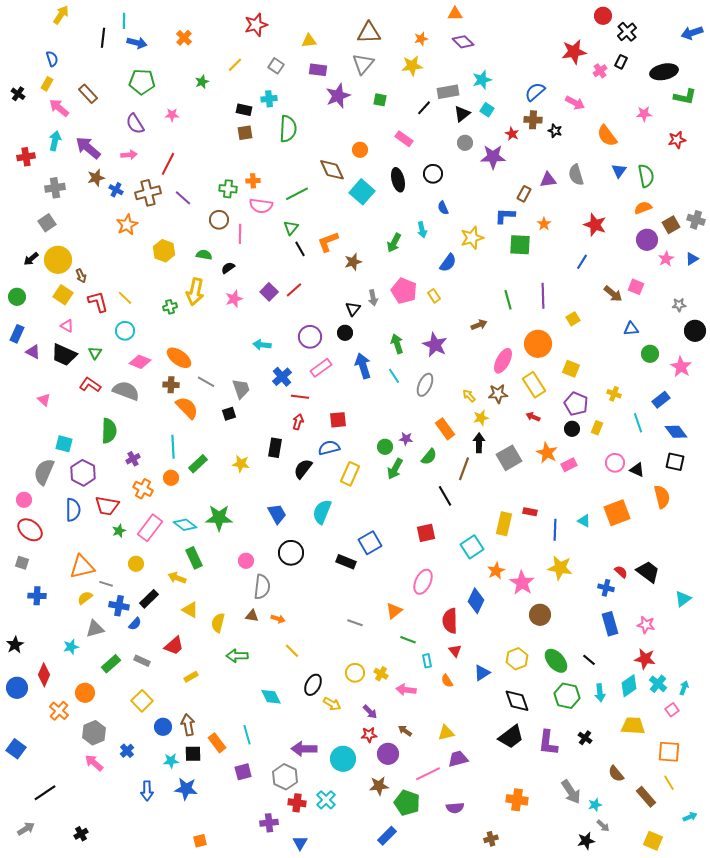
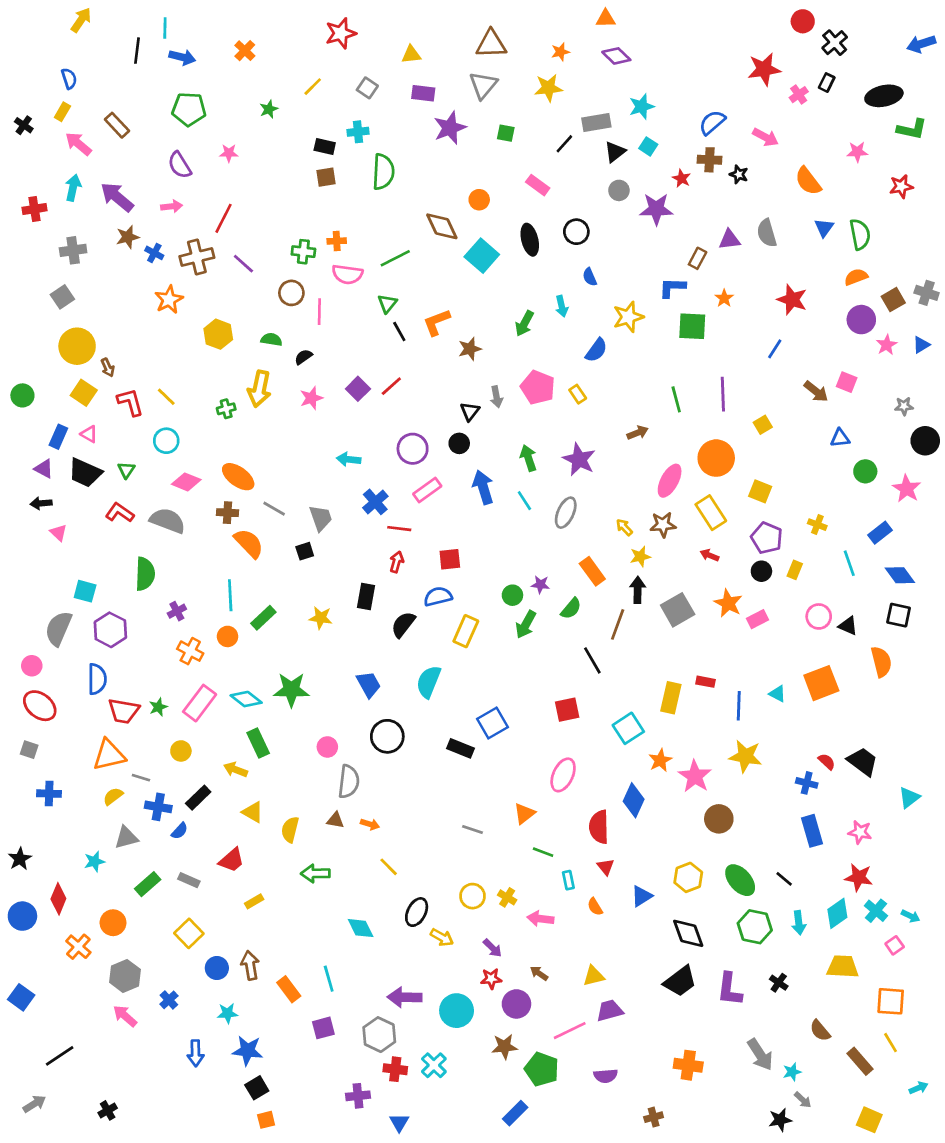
black arrow: (31, 259) -> (41, 503), moved, turned 35
blue rectangle: (17, 334) -> (58, 437), moved
red trapezoid: (107, 506) -> (124, 711), moved
cyan arrow: (684, 688) -> (911, 916), turned 96
black square: (193, 754) -> (257, 1088), moved, turned -30

